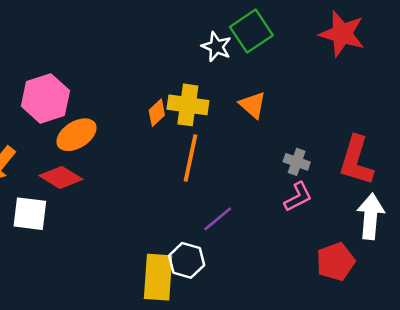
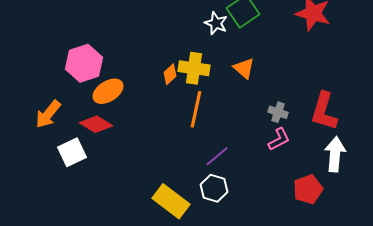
white square: (30, 214) -> (72, 152), turned -32
white hexagon: (187, 260) -> (214, 188), moved
yellow rectangle: (158, 277) -> (171, 201), turned -57

